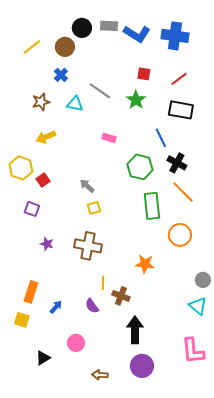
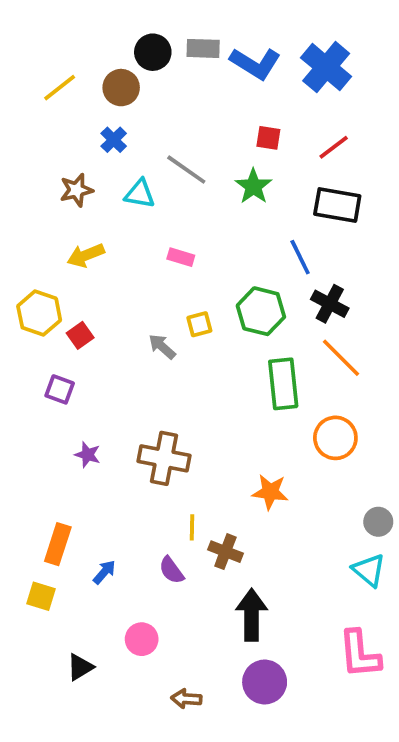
blue cross: (175, 36) -> (326, 67), turned 32
pink rectangle: (109, 138) -> (181, 257), moved
yellow square: (94, 208) -> (199, 324), moved

